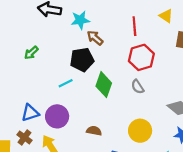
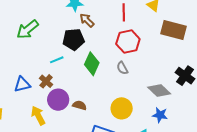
green arrow: (31, 53) -> (28, 29), size x1.6
purple circle: (57, 116) -> (58, 100), moved
brown cross: (24, 137) -> (46, 81), moved

